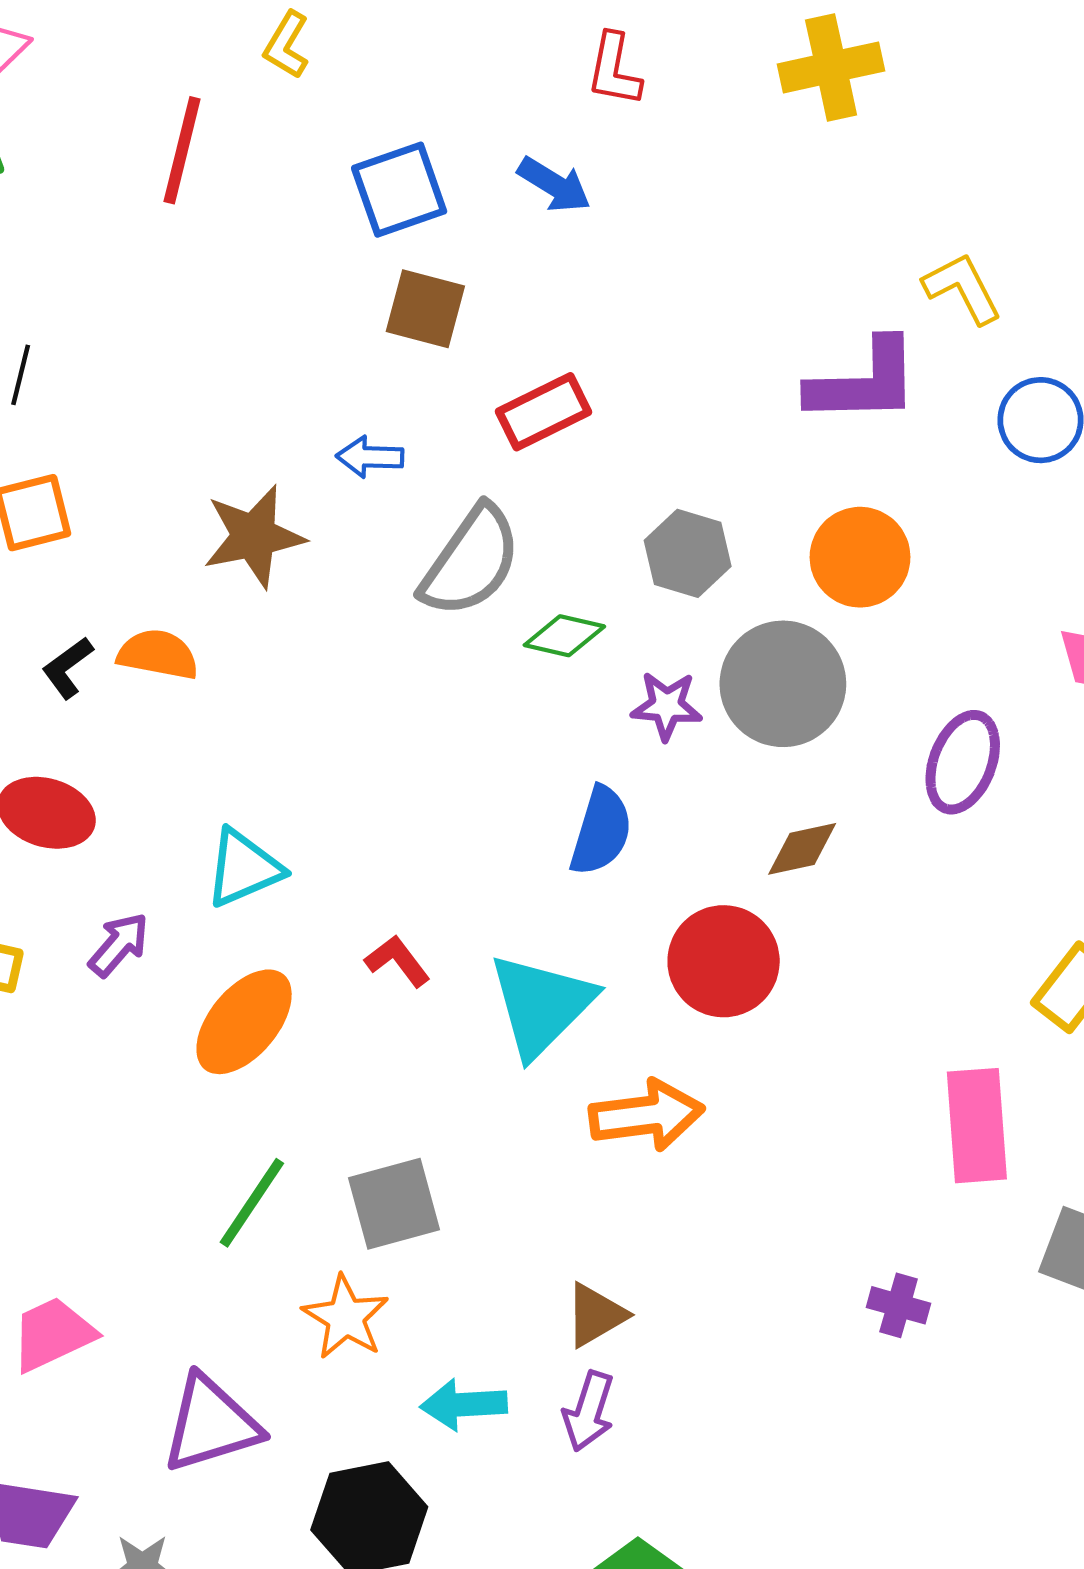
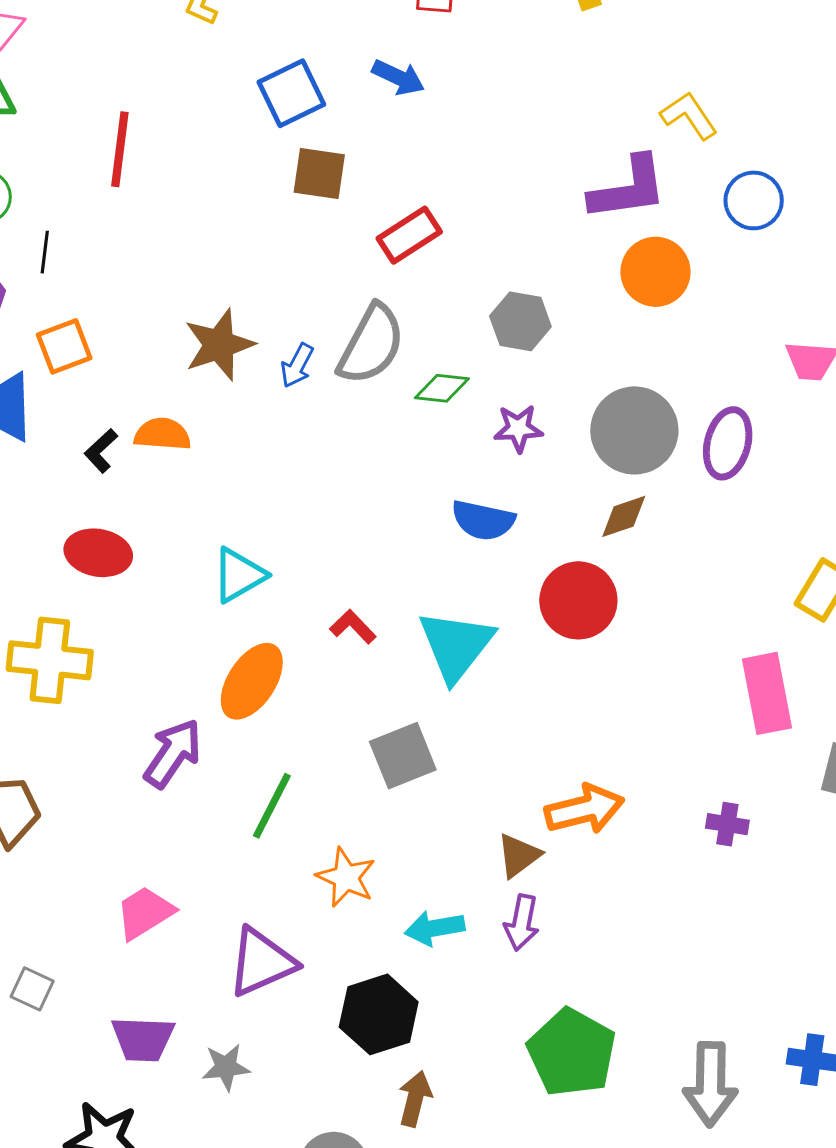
red line: (182, 150) -> (120, 149), moved
blue arrow: (370, 457) -> (297, 366), moved, turned -57
orange circle: (860, 557) -> (655, 272), moved
gray circle: (783, 684) -> (634, 430), moved
blue semicircle: (601, 831) -> (483, 520), turned 92
purple arrow: (119, 945) -> (173, 753), moved, size x1.5
orange arrow: (647, 1115) -> (585, 809), moved
gray square: (394, 1204) -> (403, 756), moved

